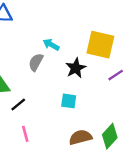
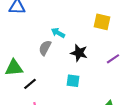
yellow square: (100, 45) -> (102, 22), moved, size x0.7
black star: (76, 68) -> (79, 53), turned -30

